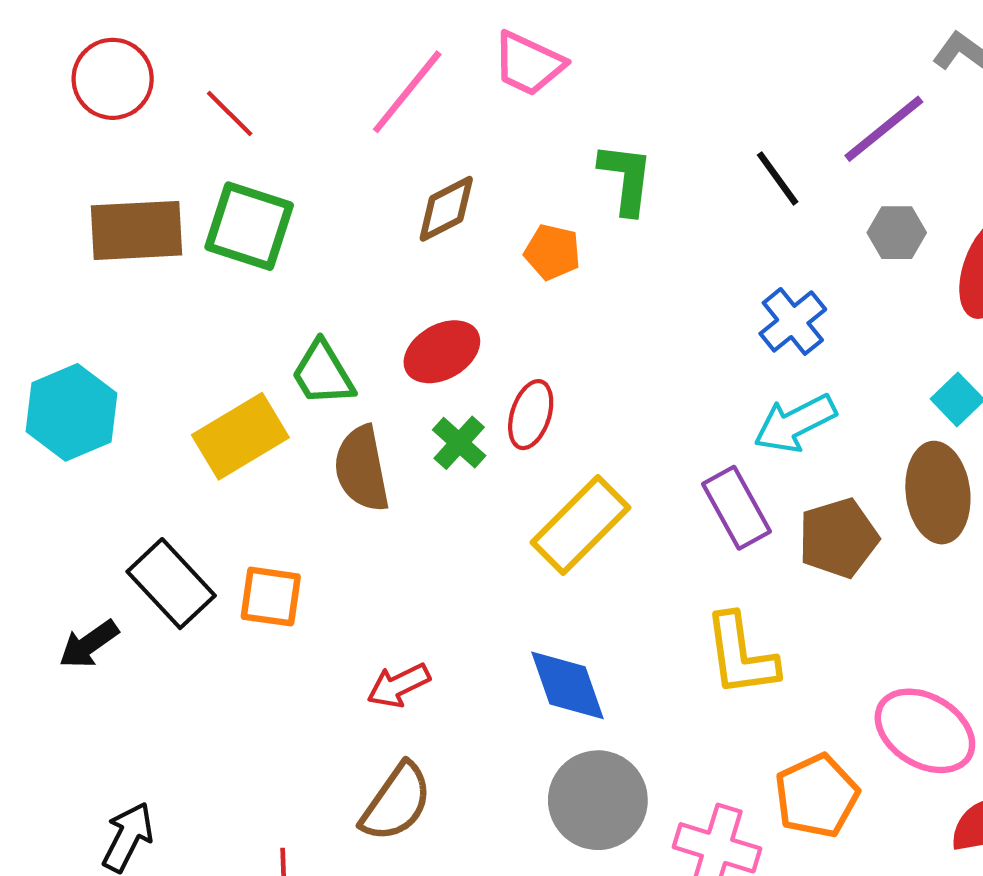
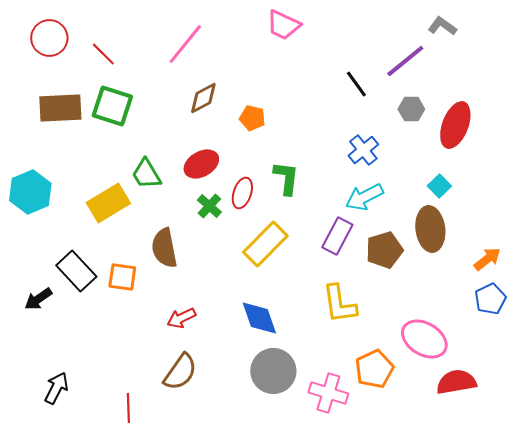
pink trapezoid: (529, 64) -> (283, 25), moved
green L-shape: (626, 178) -> (286, 178), moved
brown semicircle: (362, 469) -> (164, 248), moved
purple rectangle: (736, 508) -> (337, 236), turned 57

